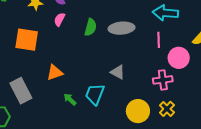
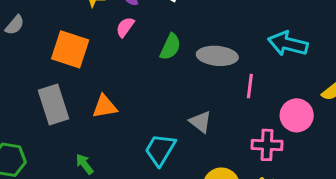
pink line: (159, 40) -> (250, 86), moved
gray rectangle: (21, 91) -> (53, 105), moved
green arrow: (70, 99) -> (84, 164), moved

